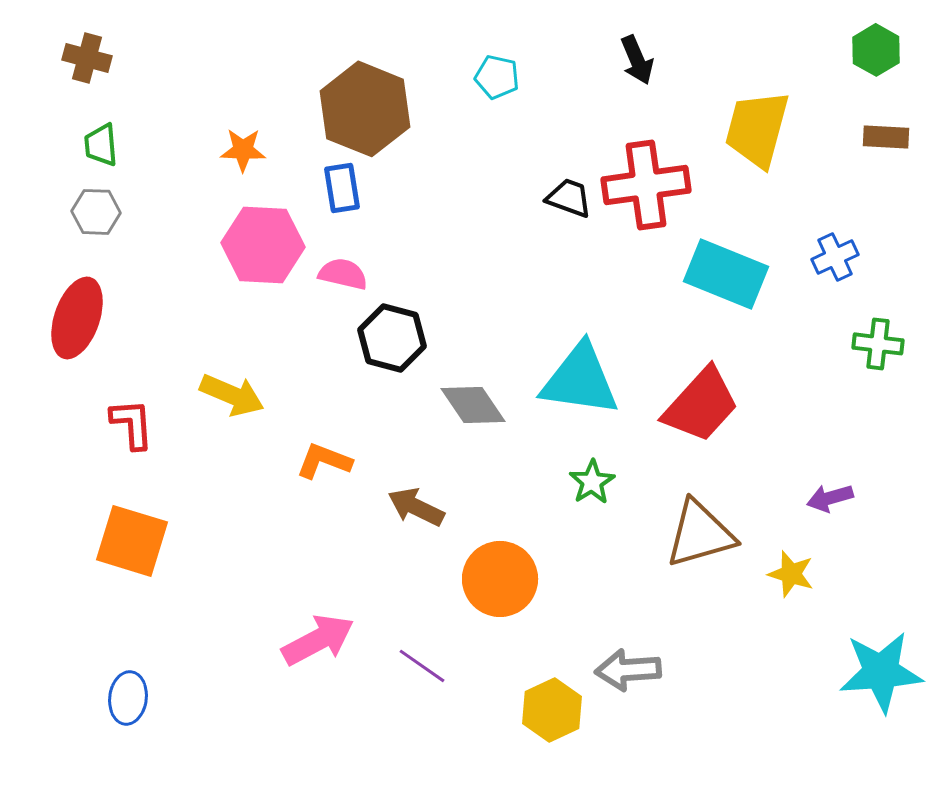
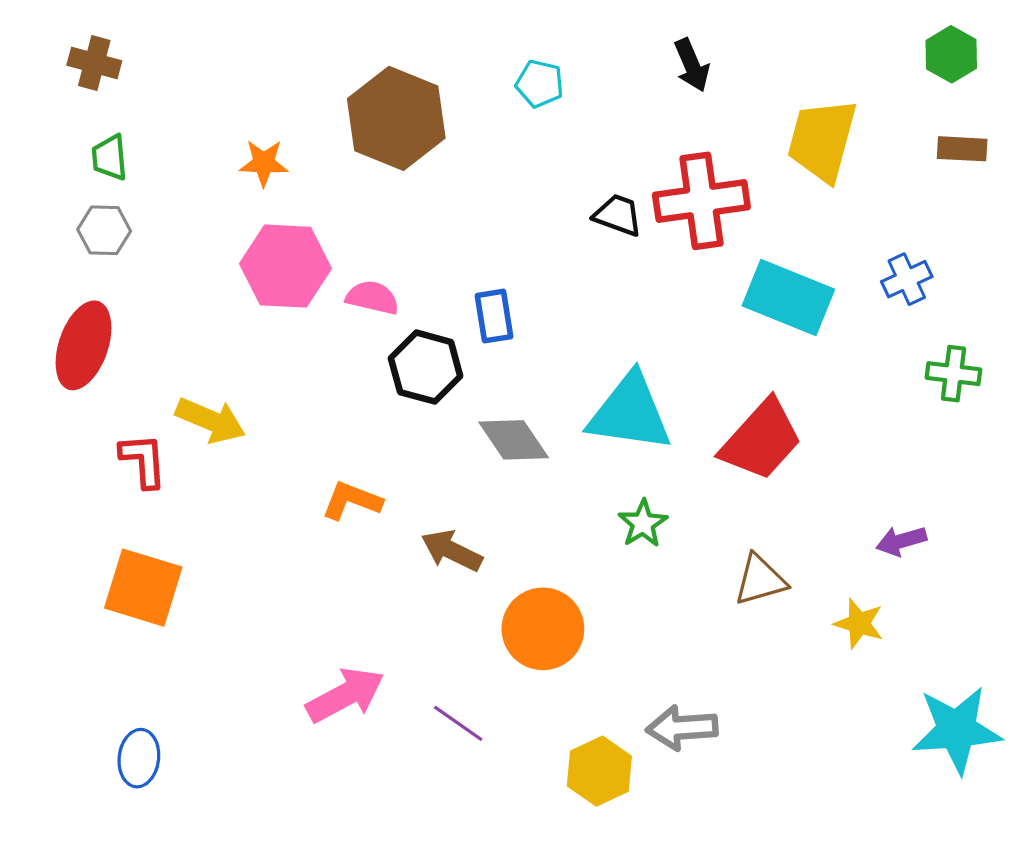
blue rectangle: (342, 188) -> (494, 316), moved
yellow arrow: (232, 395) -> (211, 420), moved
brown triangle: (700, 534) -> (760, 580), size x0.7

